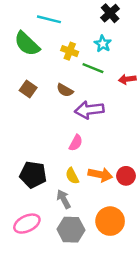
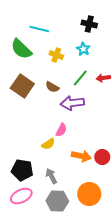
black cross: (110, 13) -> (89, 24), turned -35
green line: (93, 68) -> (80, 78), moved, turned -72
brown square: (28, 89) -> (22, 86), size x1.6
black pentagon: (33, 175) -> (22, 170), moved
yellow semicircle: (72, 176) -> (48, 144), moved, turned -96

